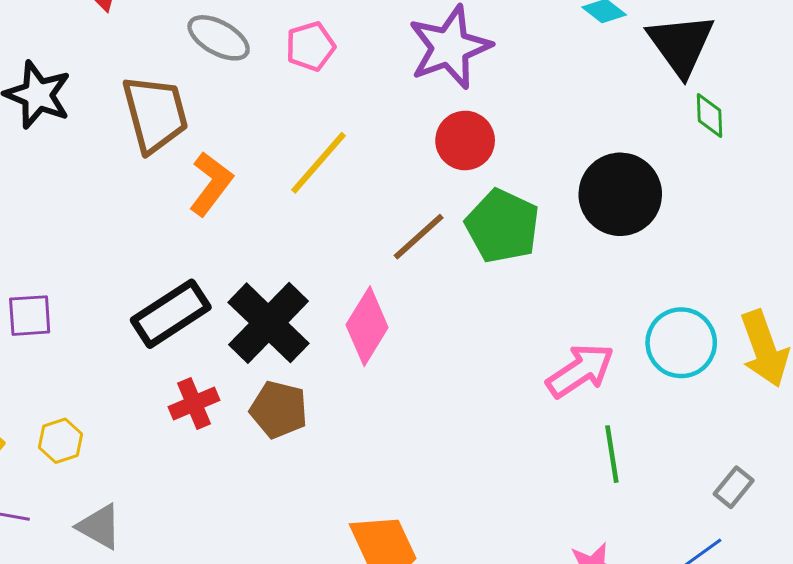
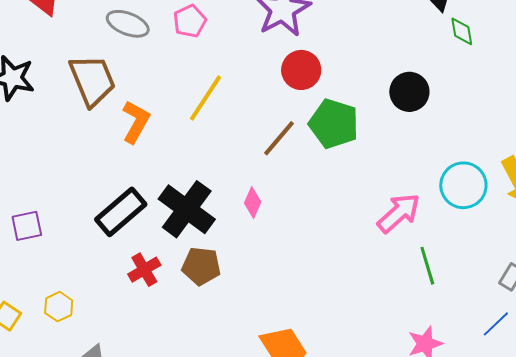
black circle: (620, 194) -> (409, 92), size x0.7
pink diamond: (367, 326) -> (253, 202), size x0.6

